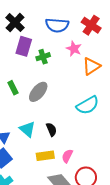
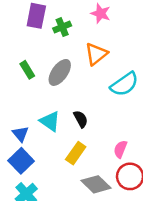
orange triangle: (91, 66) -> (96, 54), moved
yellow rectangle: (45, 156) -> (76, 153), turned -42
pink semicircle: (67, 156) -> (120, 149), moved

